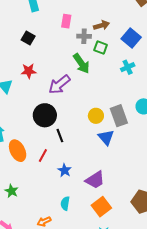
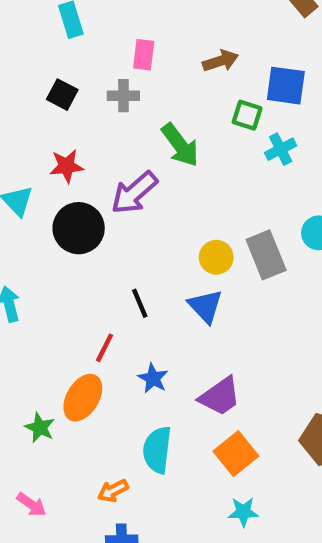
gray cross: (84, 36) -> (123, 96), moved
blue square: (131, 38) -> (286, 86), turned -30
green square: (101, 47) -> (247, 115), moved
black circle: (45, 115) -> (79, 228), moved
blue triangle: (106, 137) -> (205, 306), moved
orange ellipse: (18, 151) -> (83, 398), moved, turned 60
cyan semicircle: (65, 203) -> (157, 450), size x1.5

